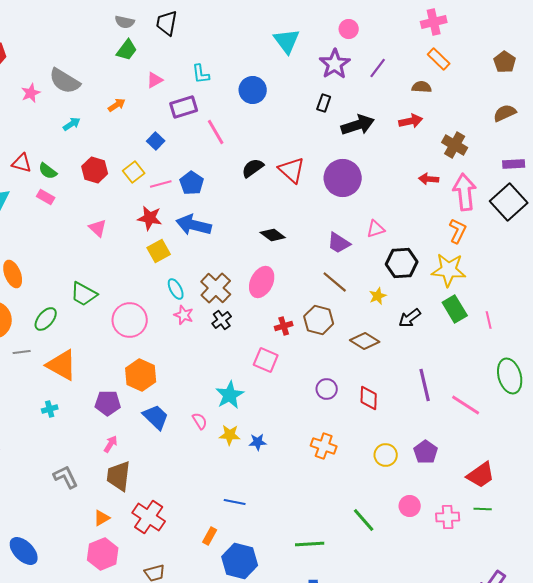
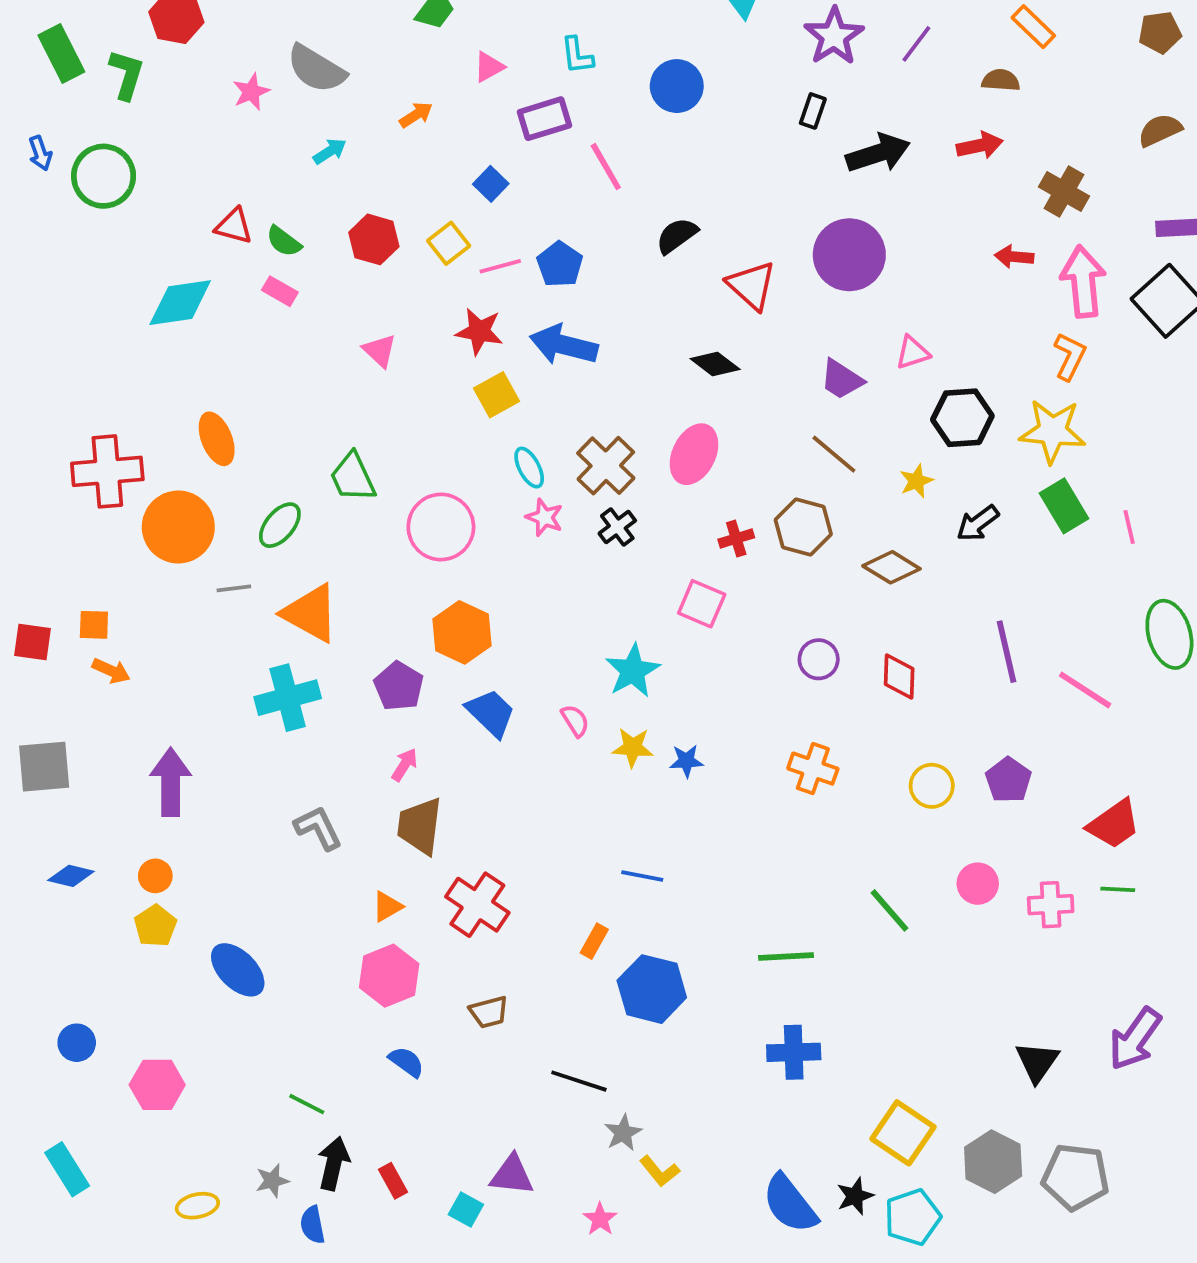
brown pentagon: (505, 62) -> (1160, 32), turned 30
red triangle: (292, 170) -> (752, 285), moved
green trapezoid: (84, 294) -> (353, 477), turned 36
purple pentagon: (108, 403) -> (399, 686), turned 30
cyan cross: (50, 409) -> (288, 698), size x2.0

